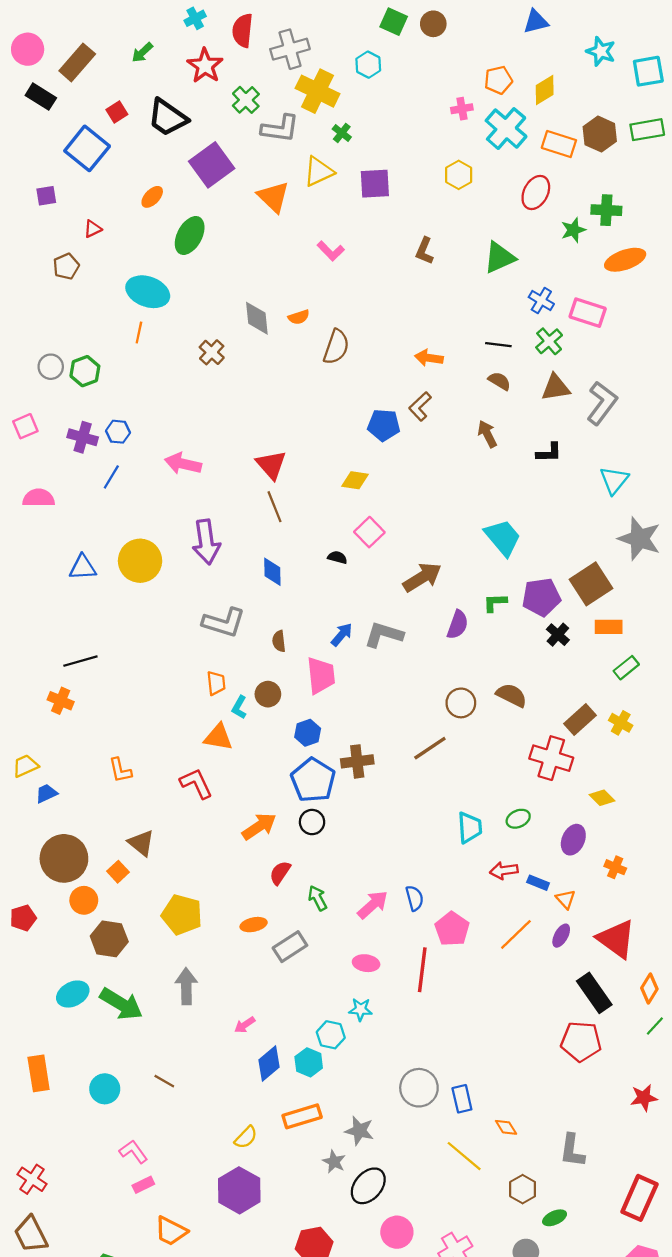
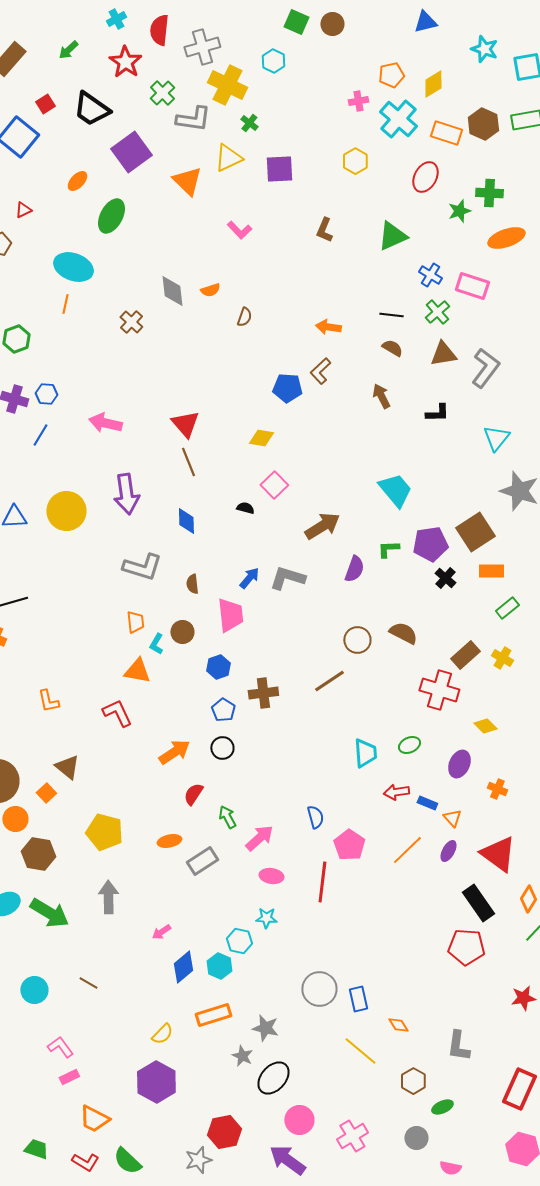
brown semicircle: (336, 347) -> (244, 317), size x0.6
blue pentagon: (313, 780) -> (223, 710), size x0.6
pink arrow: (373, 905) -> (259, 838), moved

